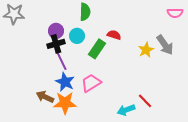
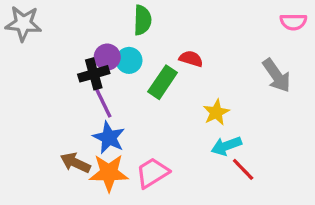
purple circle: (56, 31) -> (107, 57), moved
yellow star: (146, 50) -> (216, 112), moved
pink trapezoid: (91, 83) -> (152, 173), moved
cyan arrow: (126, 110) -> (226, 146), moved

